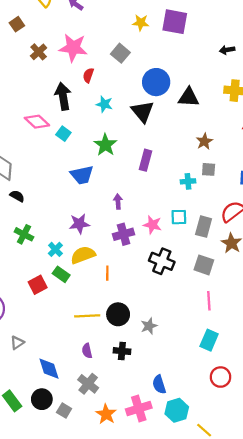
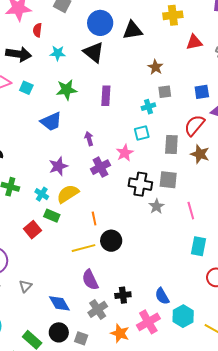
black arrow: (63, 96) -> (19, 54), turned 120
green star: (105, 145) -> (66, 90), turned -30
cyan square: (179, 217) -> (142, 133), moved
pink star: (152, 225) -> (125, 153), turned -30
gray square: (204, 265) -> (168, 180), moved
orange line: (107, 273) -> (94, 219), moved
gray star: (149, 326) -> (157, 206), moved
purple semicircle: (87, 351) -> (90, 280), size x1.5
black cross: (122, 351) -> (123, 295), moved
gray cross: (88, 384) -> (98, 309), turned 30

